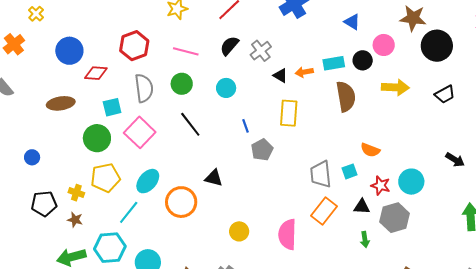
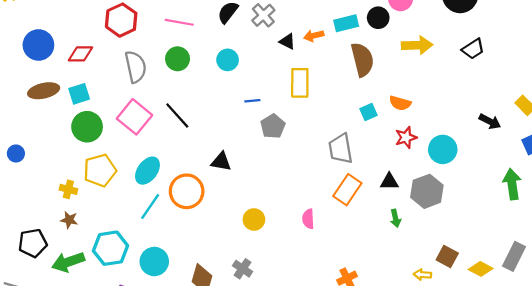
blue circle: (69, 51) -> (38, 45), moved
cyan square: (112, 107) -> (79, 94), moved
black line: (190, 124) -> (177, 116), moved
blue line: (245, 126) -> (252, 101), turned -72
orange semicircle: (370, 150) -> (400, 103), moved
cyan square: (350, 171) -> (368, 112), moved
red star: (381, 185) -> (406, 137), moved, turned -30
black pentagon: (44, 204) -> (33, 243), moved
cyan line: (129, 212) -> (150, 207), moved
pink semicircle: (287, 234) -> (308, 219), size x0.6

